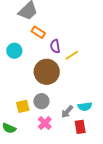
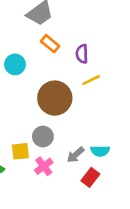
purple semicircle: (55, 46) -> (82, 54), moved
yellow square: (23, 106) -> (20, 151), moved
red rectangle: (80, 127) -> (90, 177), turned 40

